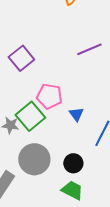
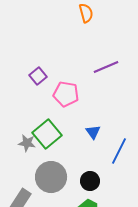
purple square: (21, 58) -> (38, 76), size x0.7
pink pentagon: (49, 96) -> (66, 94), moved

